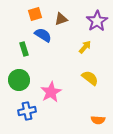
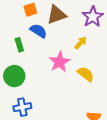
brown triangle: (61, 19) -> (56, 15), size x1.5
pink star: (51, 92) -> (60, 62), moved

